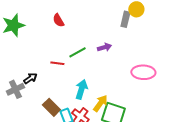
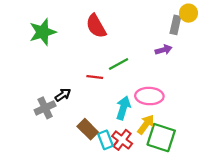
red semicircle: (58, 20) -> (96, 26), size x1.5
purple arrow: (104, 47) -> (164, 50), moved
pink ellipse: (143, 72) -> (149, 96), moved

